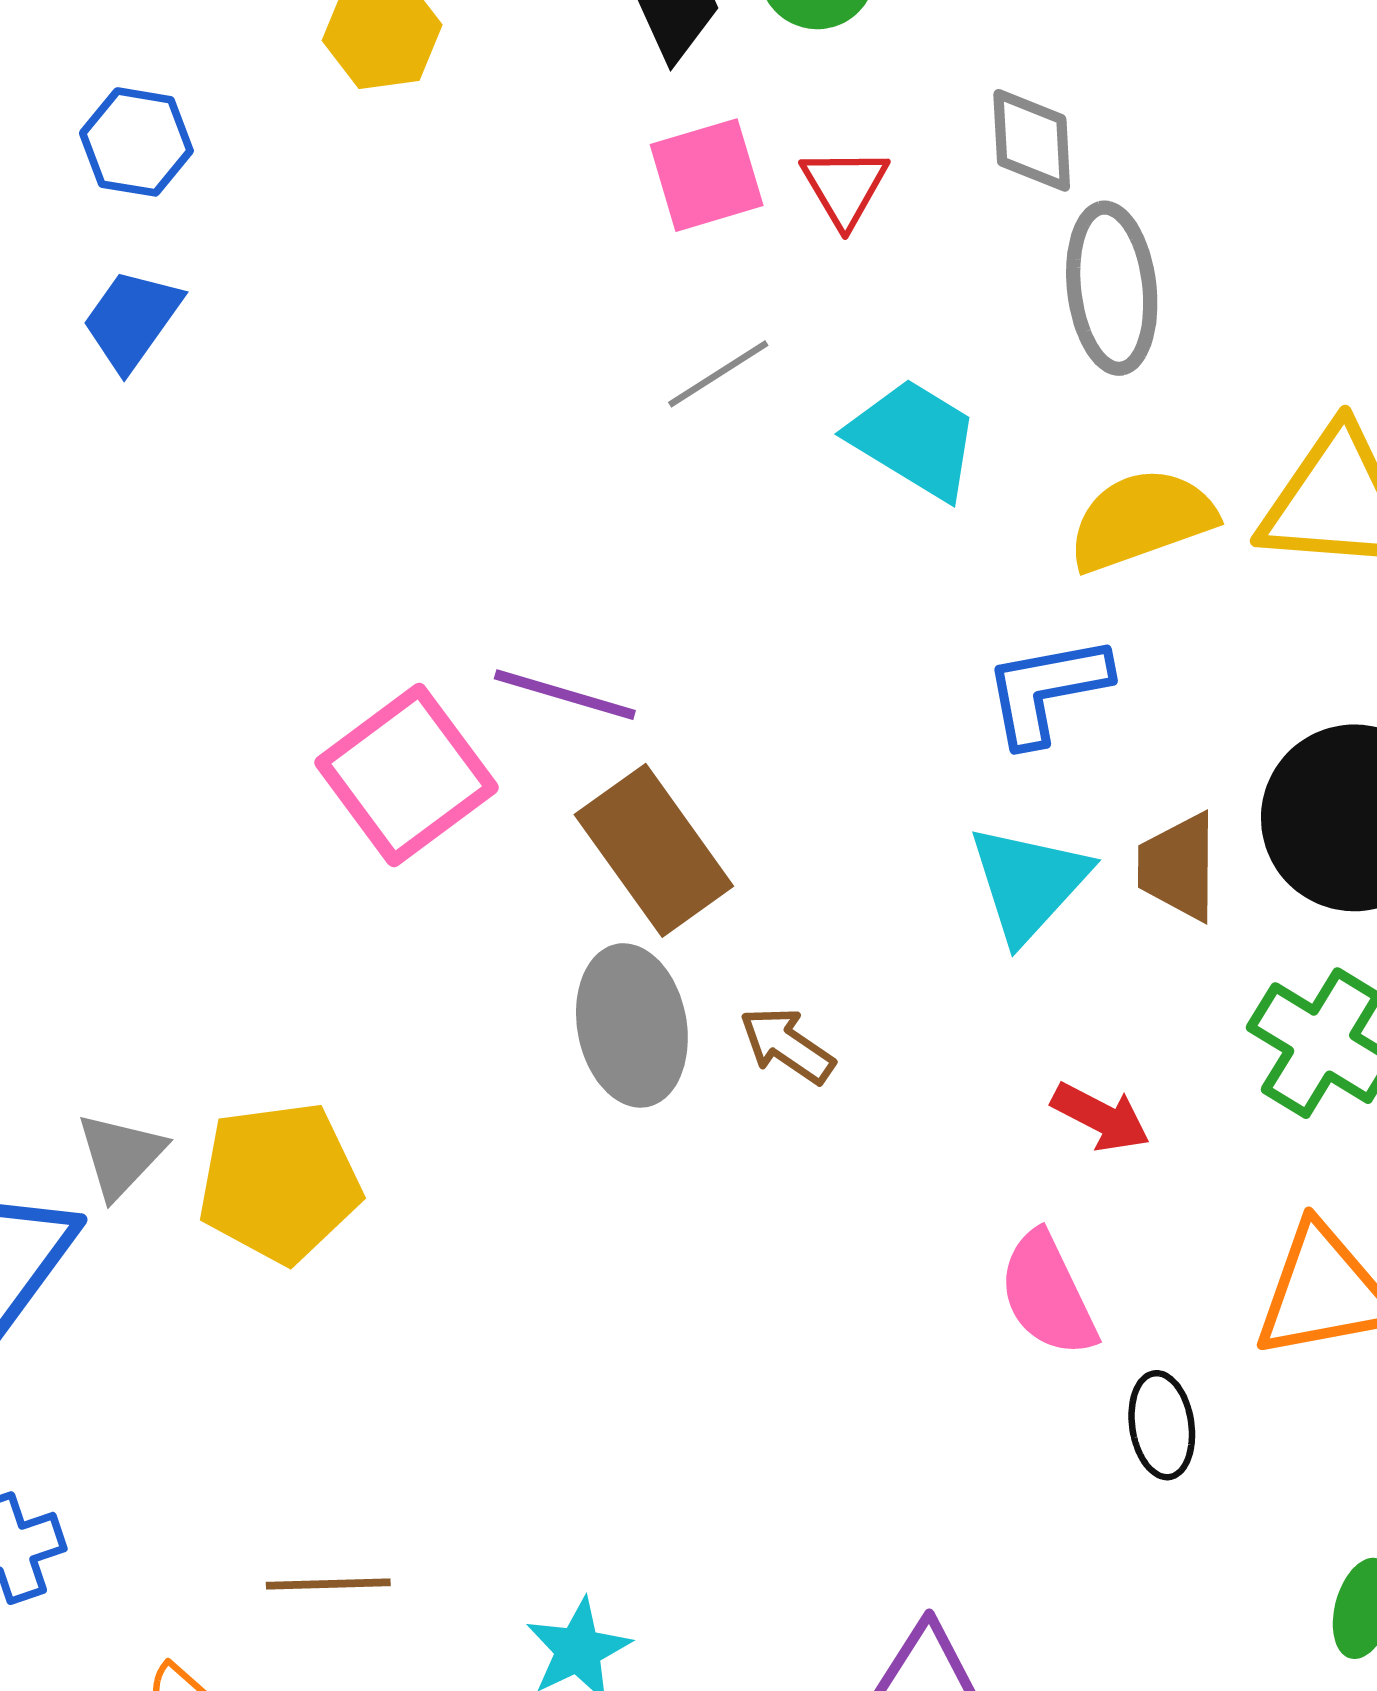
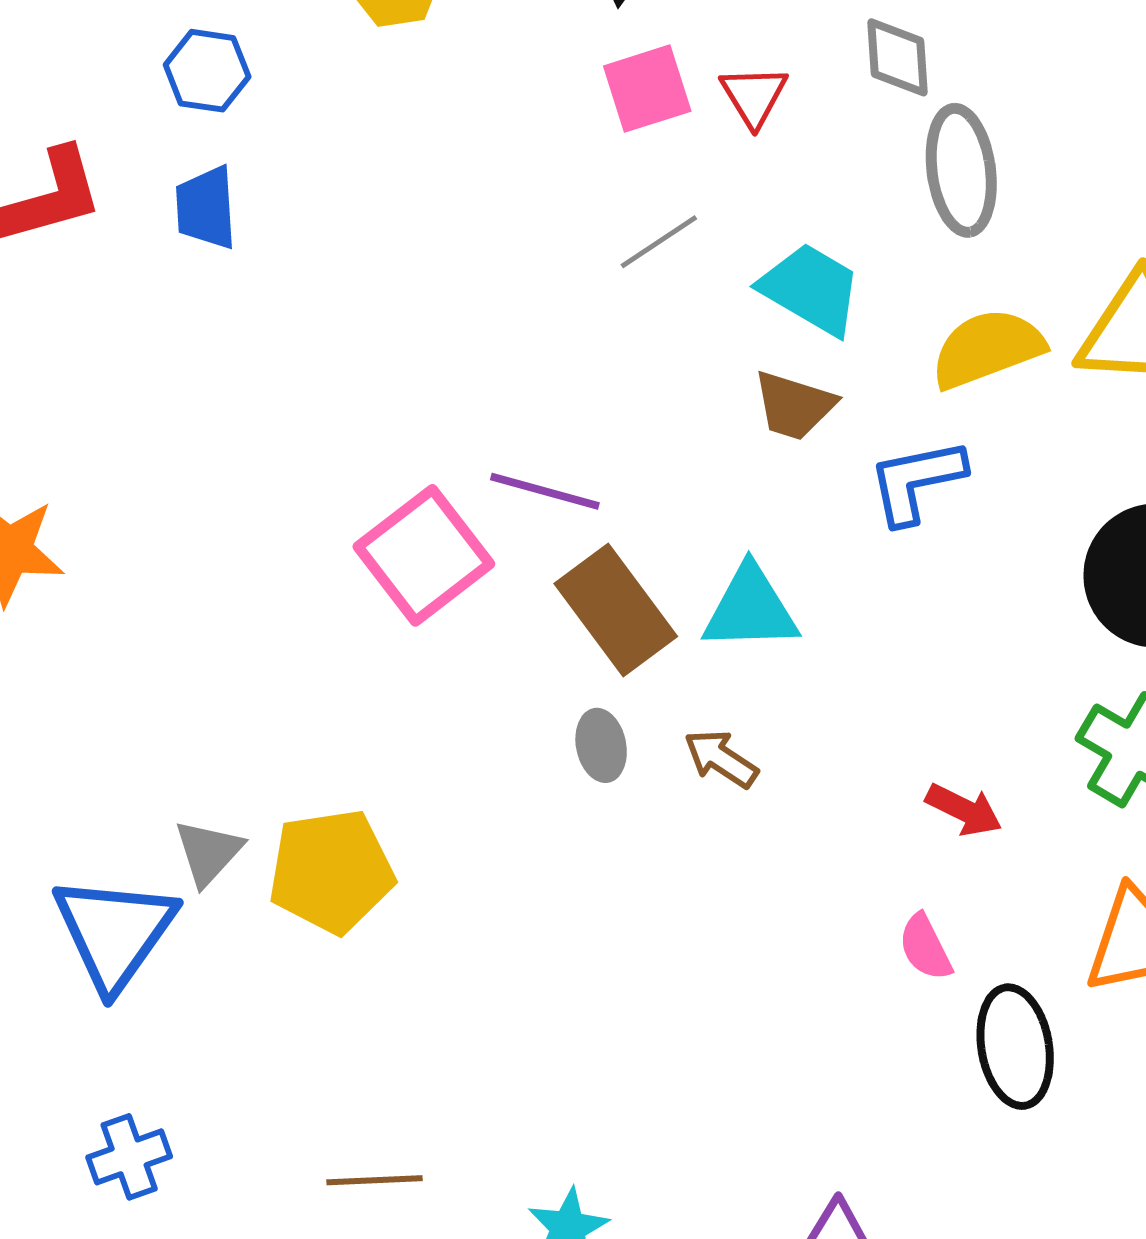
blue trapezoid: (132, 320) -> (206, 208), turned -38
brown trapezoid: (1178, 867) -> (794, 405), moved, turned -72
cyan triangle: (1029, 883) -> (750, 609), moved, turned 47
gray ellipse: (632, 1025) -> (601, 745), size x0.6
pink semicircle: (1048, 1294) -> (925, 947), size x0.7
black ellipse: (1162, 1425) -> (1015, 1047), size x1.5

